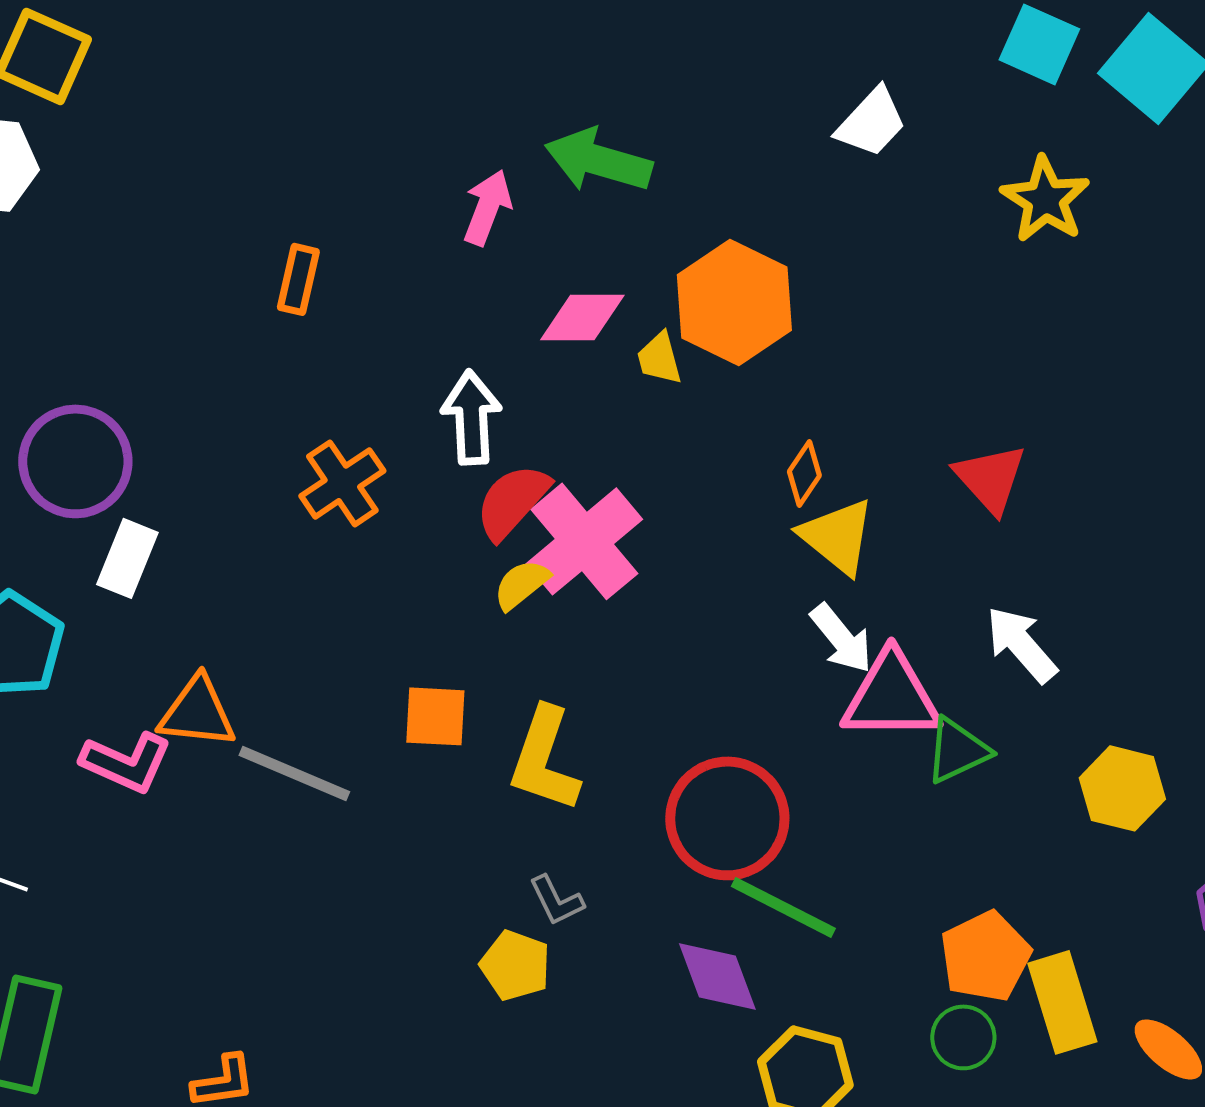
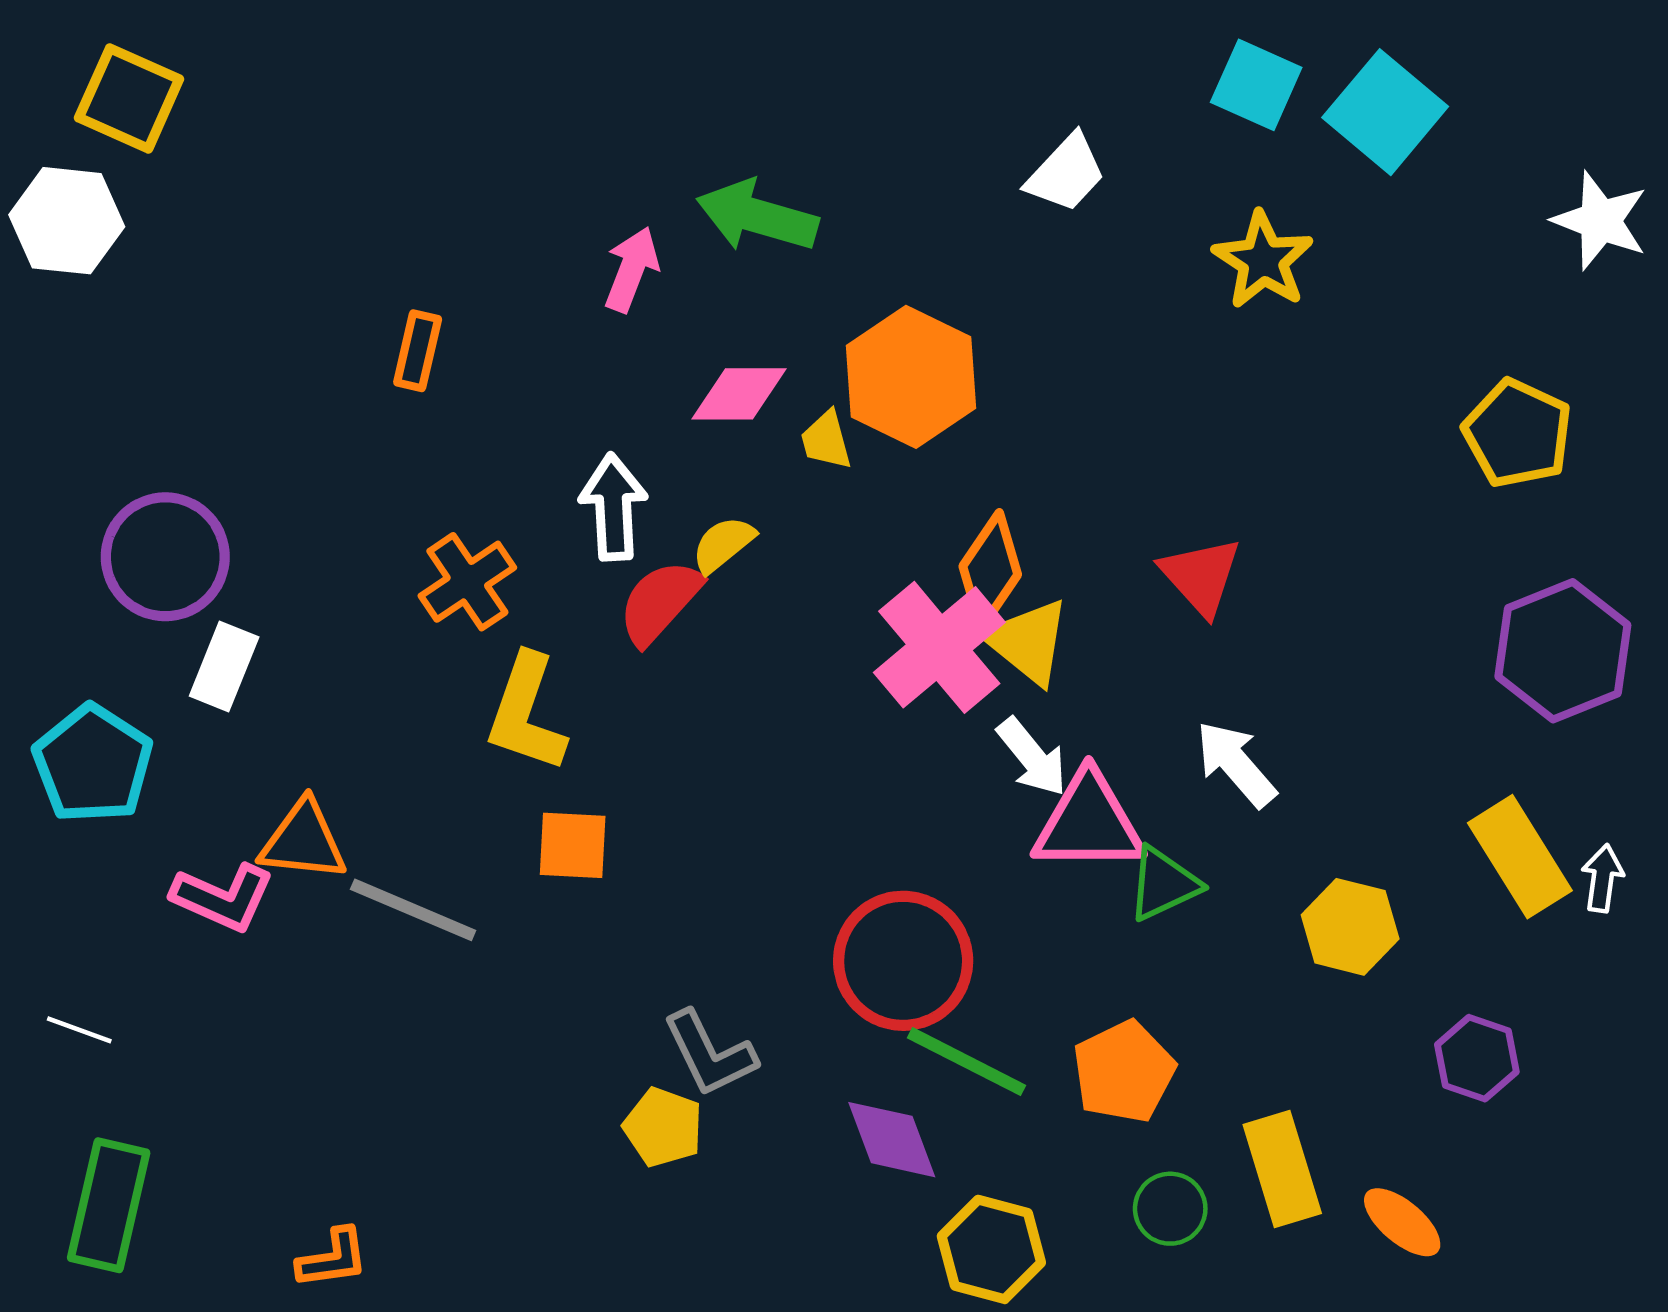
orange diamond: (804, 473) -> (990, 570), size x1.6
pink cross: (584, 541) -> (939, 647), moved
yellow semicircle: (521, 584) -> (723, 544), moved
yellow L-shape: (544, 759) -> (526, 713), moved
gray L-shape: (556, 900) -> (710, 1054), size x1.5
orange pentagon: (985, 956) -> (1124, 1072), moved

